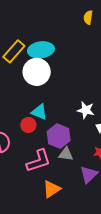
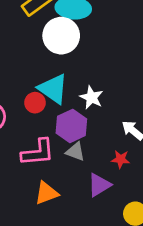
white star: (86, 110) -> (92, 97), moved
cyan triangle: (39, 112) -> (53, 89), size x1.4

